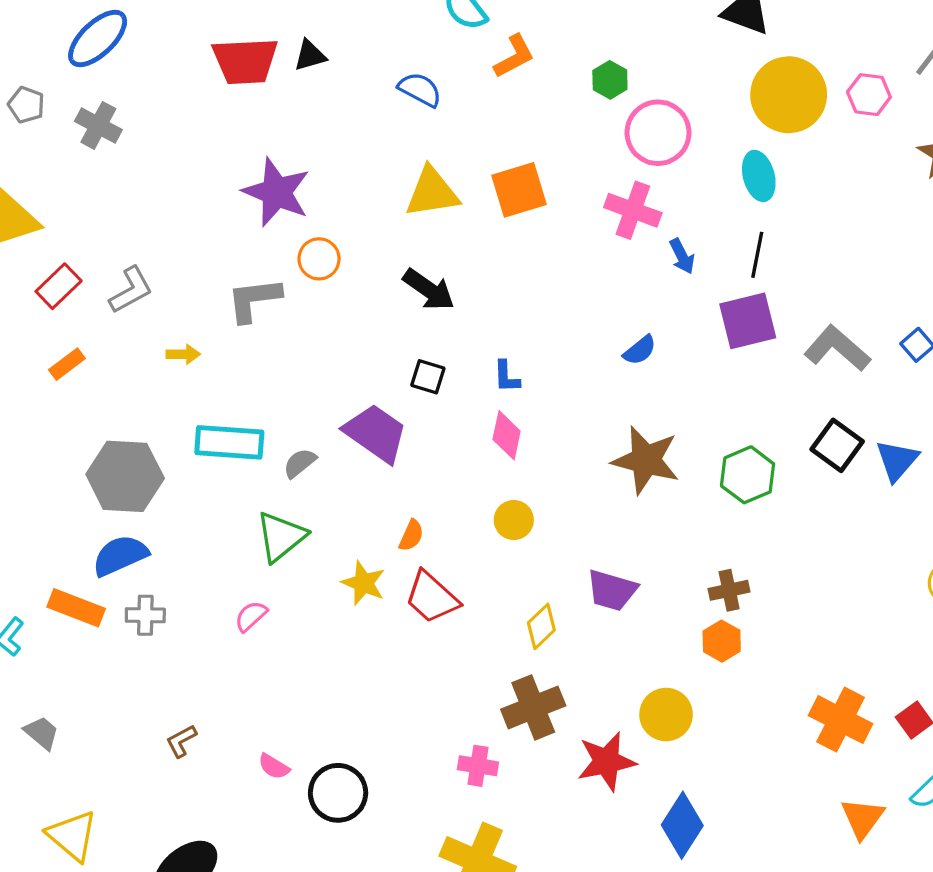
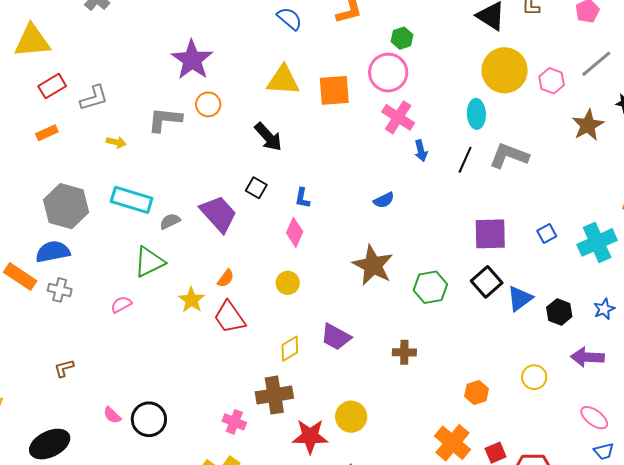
pink circle: (658, 133) -> (388, 73), moved
purple square: (748, 321) -> (490, 234), moved
gray L-shape: (837, 348) -> (509, 156), moved, turned -33
orange hexagon: (722, 641) -> (477, 392), moved
pink semicircle: (274, 767) -> (112, 415), moved

